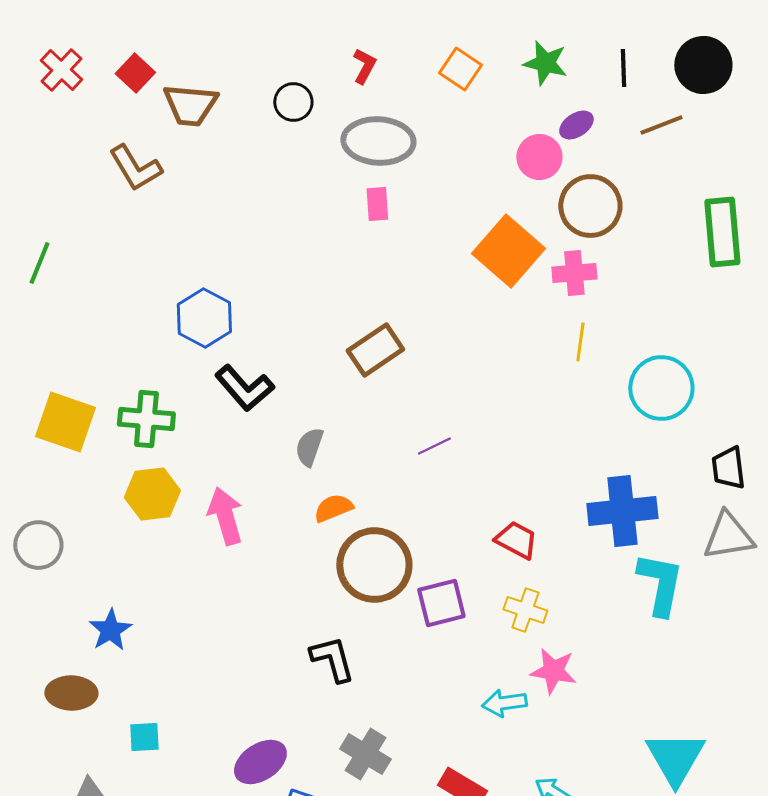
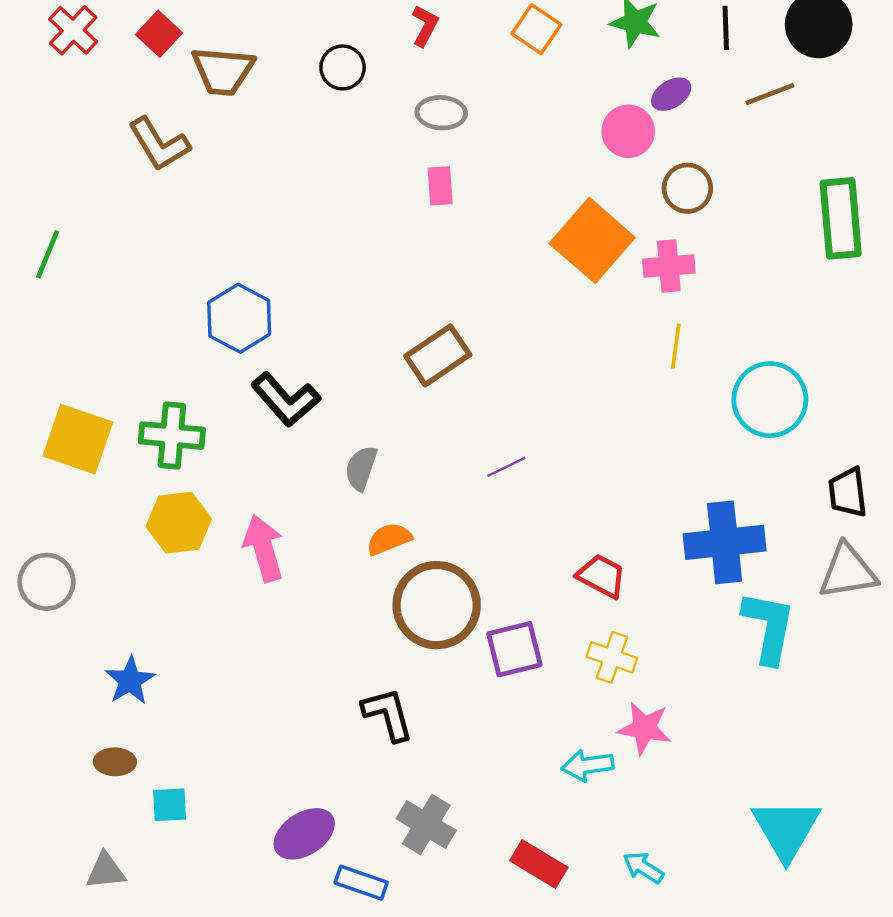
gray ellipse: (378, 141) -> (441, 113), size x0.6
brown circle: (590, 206) -> (687, 188), size x0.7
brown ellipse: (71, 693) -> (115, 762), moved, size x0.7

